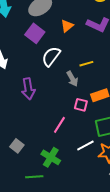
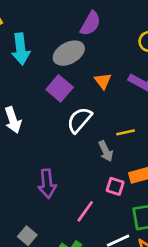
orange triangle: (67, 26) -> (103, 81), turned -32
purple arrow: (28, 89) -> (47, 184), moved

